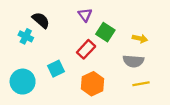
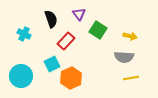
black semicircle: (41, 20) -> (51, 19), moved, turned 30
red rectangle: (86, 49) -> (66, 41), moved
orange hexagon: (93, 84) -> (71, 78), moved

